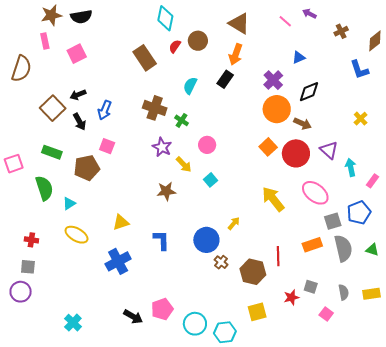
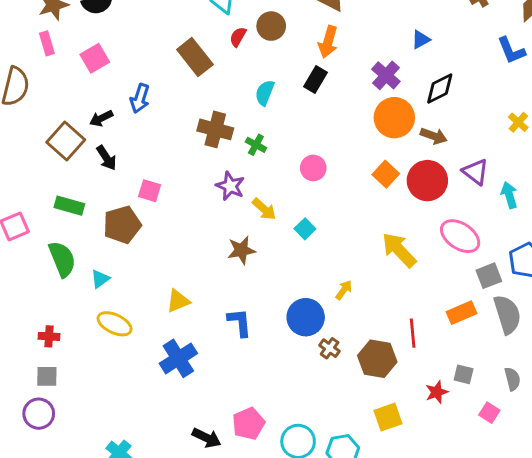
blue arrow: (105, 110) -> (140, 98), moved
pink circle: (207, 145) -> (313, 168), moved

